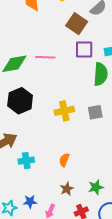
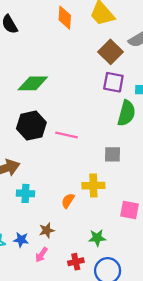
pink line: (45, 57) -> (66, 135), moved
yellow cross: (64, 111) -> (93, 186), moved
brown star: (67, 189) -> (47, 230), moved

